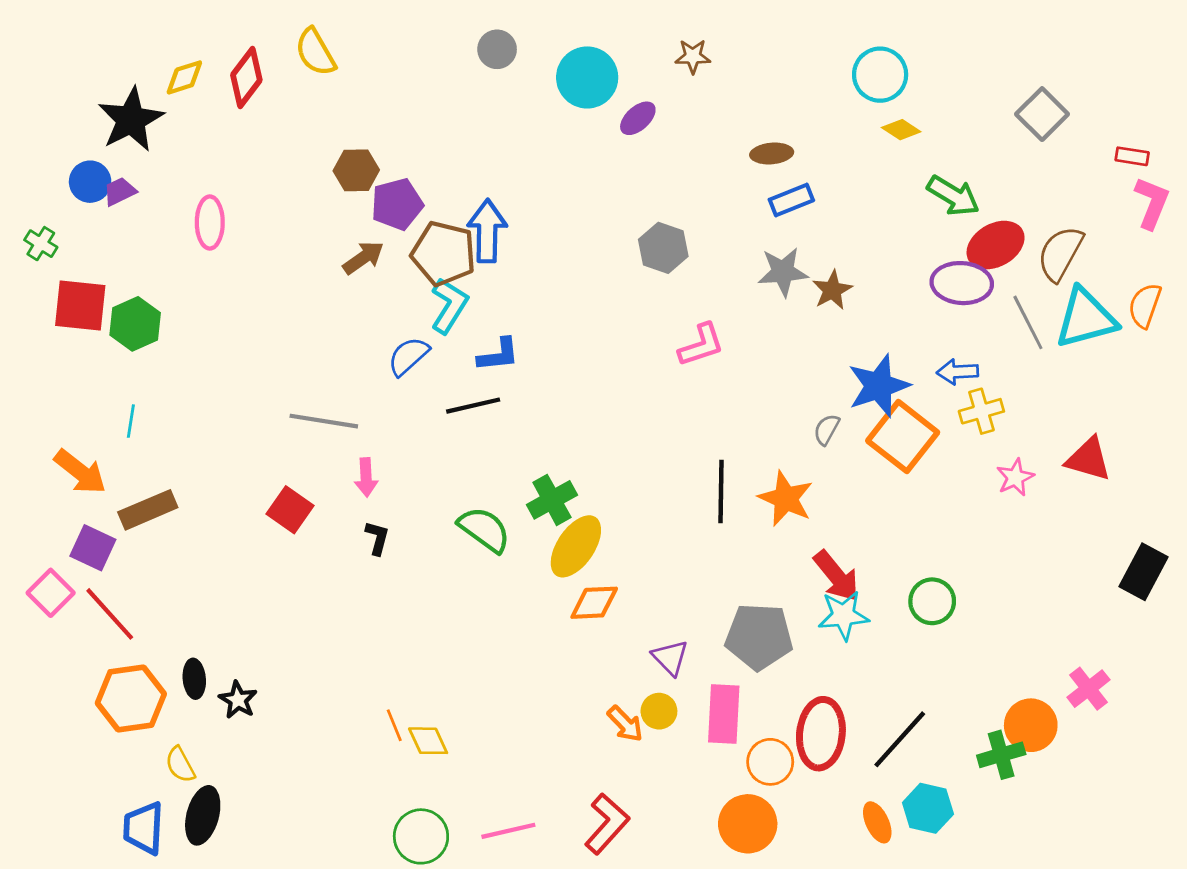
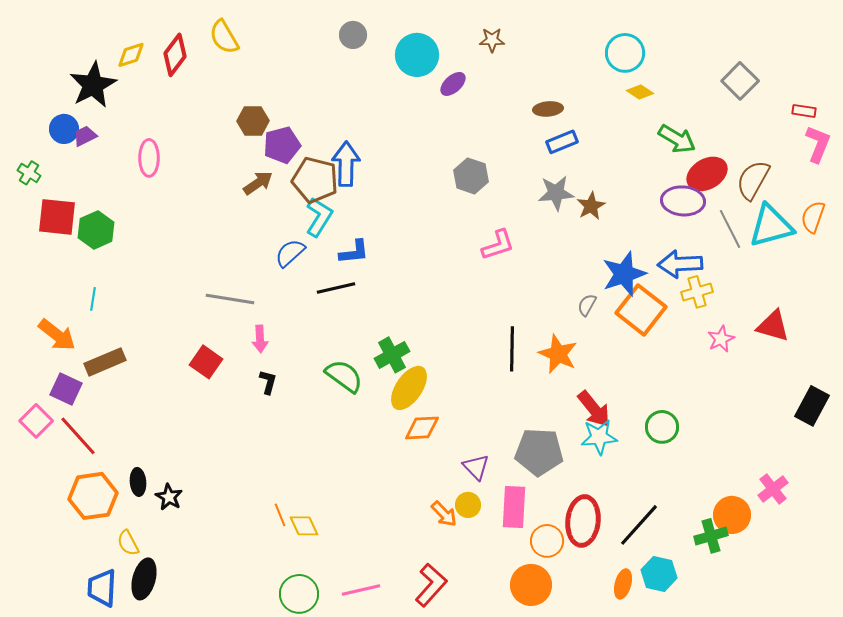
blue arrow: (958, 372) -> (680, 264), size x1.5
orange ellipse: (877, 822) -> (623, 584), turned 40

